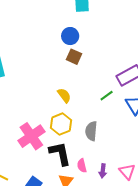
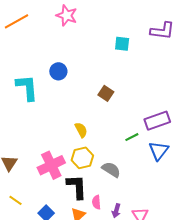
blue circle: (70, 36) -> (58, 71), moved
yellow semicircle: (64, 95) -> (81, 130), moved
gray semicircle: (91, 131) -> (111, 170), turned 108

